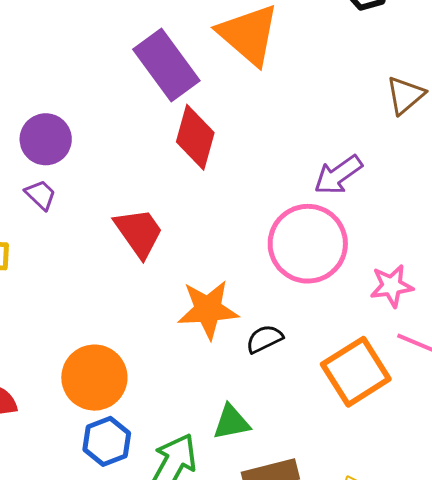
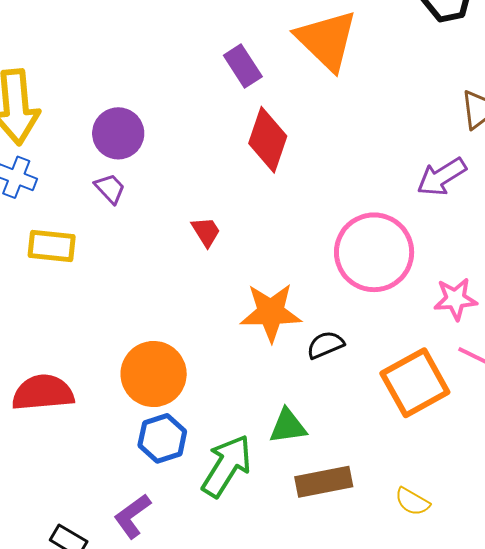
purple rectangle: (166, 65) -> (243, 66), size x0.6
purple arrow: (338, 175) -> (442, 177), moved
red trapezoid: (139, 233) -> (206, 232), size x0.6

